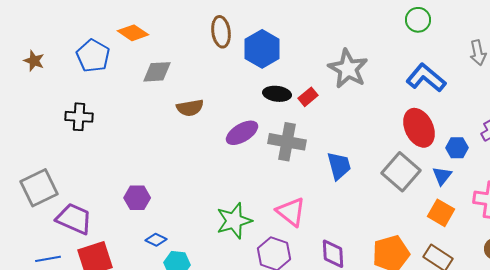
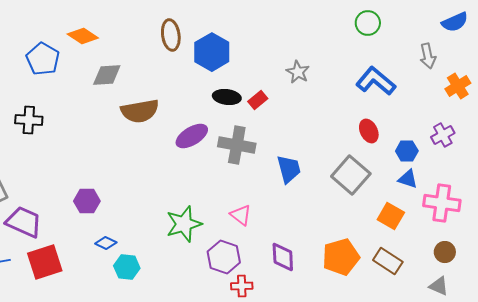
gray star: (348, 69) -> (298, 72), size x0.6
brown semicircle: (190, 108) -> (140, 111), size x1.4
red ellipse: (419, 128) -> (369, 131), size x0.6
blue triangle: (442, 176) -> (408, 179), moved, turned -50
pink triangle: (291, 212) -> (241, 215), size x0.7

